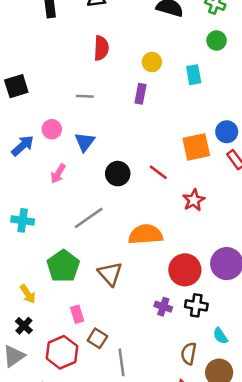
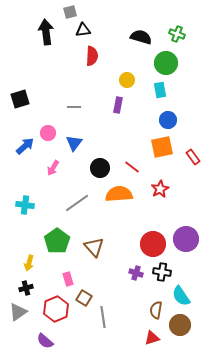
green circle: (217, 40) -> (166, 63), moved, size x1.5
red semicircle: (101, 48) -> (92, 56), moved
blue circle: (227, 132) -> (168, 120), moved
orange semicircle: (146, 234) -> (119, 194), moved
yellow arrow: (28, 294) -> (29, 263), turned 49
black cross: (24, 326) -> (26, 288), turned 32
cyan semicircle: (220, 336) -> (181, 296), size x1.5

